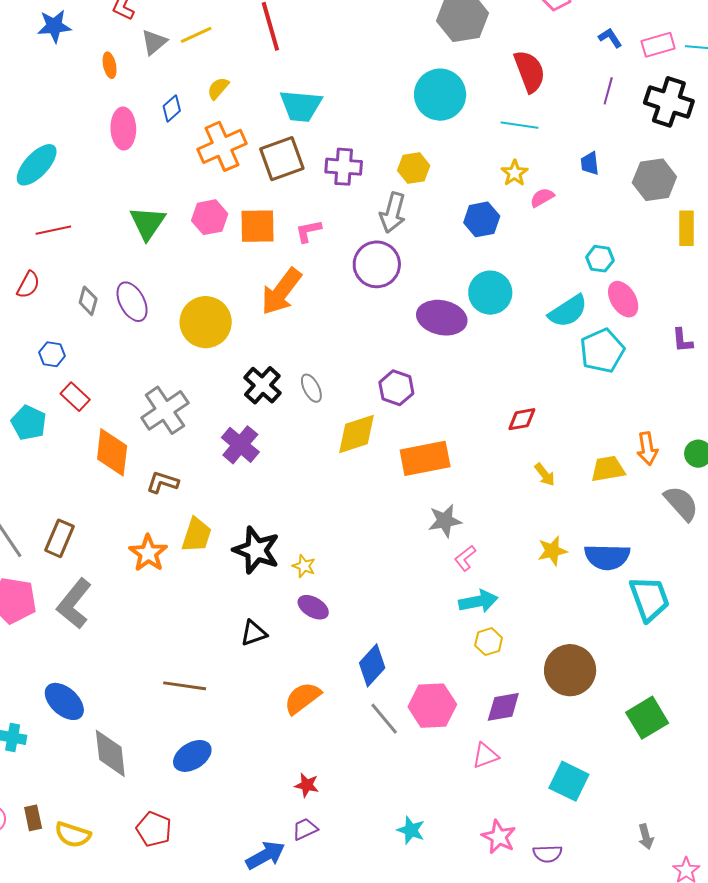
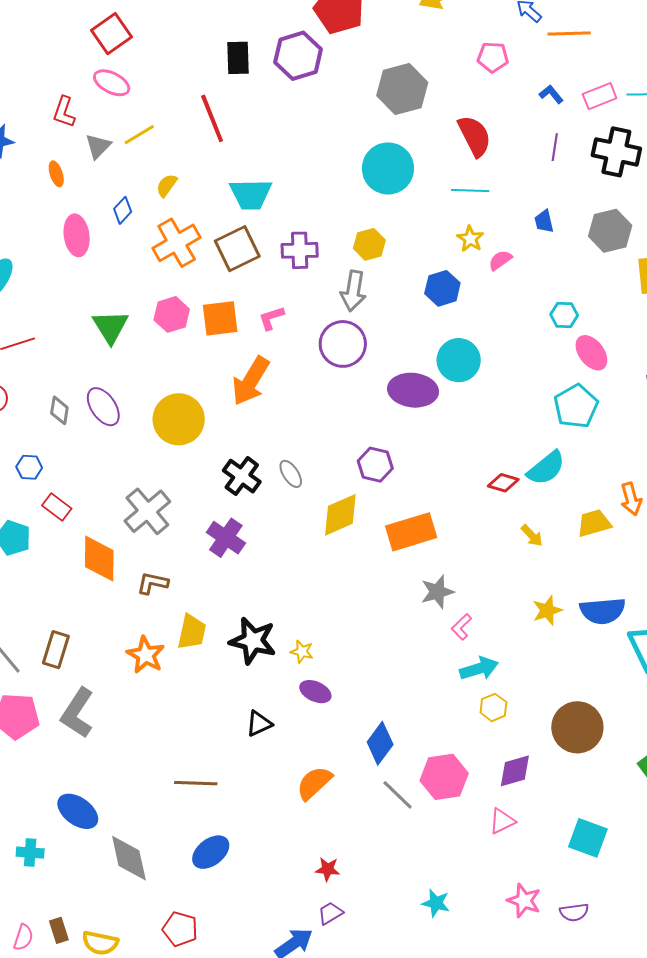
cyan semicircle: (568, 311) -> (546, 468), moved
red diamond: (522, 419) -> (503, 483), turned 32

